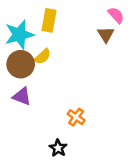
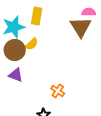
pink semicircle: (116, 15) -> (89, 12), turned -48
brown triangle: (106, 35) -> (81, 27), size x1.6

